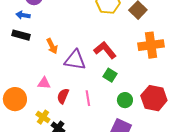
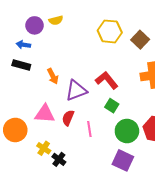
purple triangle: (75, 60) -> (76, 90), turned -30
pink triangle: (44, 83) -> (45, 114), size x1.5
red semicircle: (63, 96) -> (68, 118), moved
green circle: (125, 100) -> (127, 131), size x1.5

